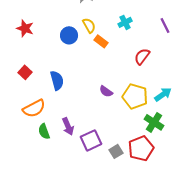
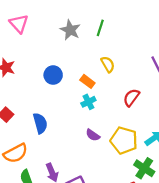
cyan cross: (125, 22) -> (88, 102), moved
yellow semicircle: (89, 25) -> (108, 64), moved

